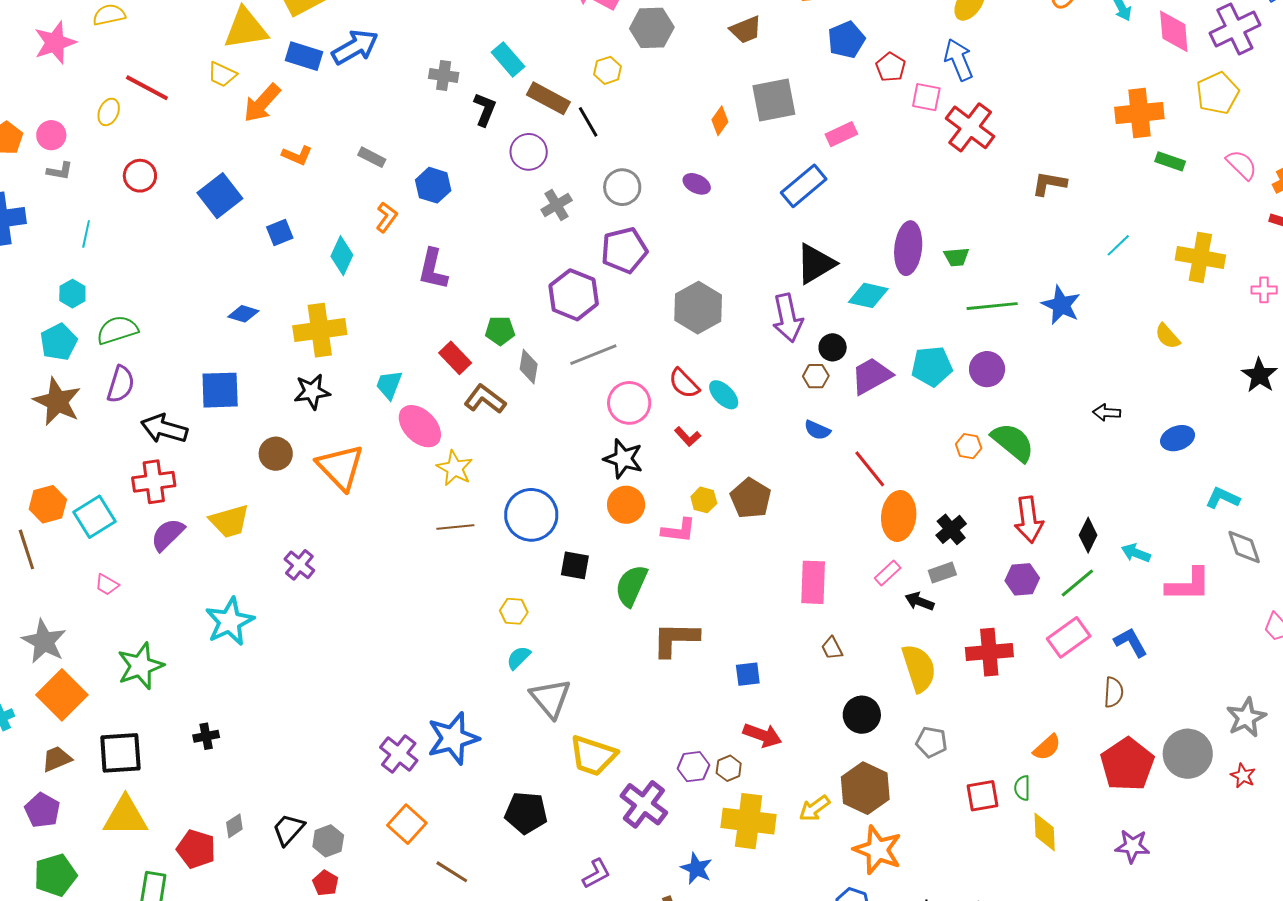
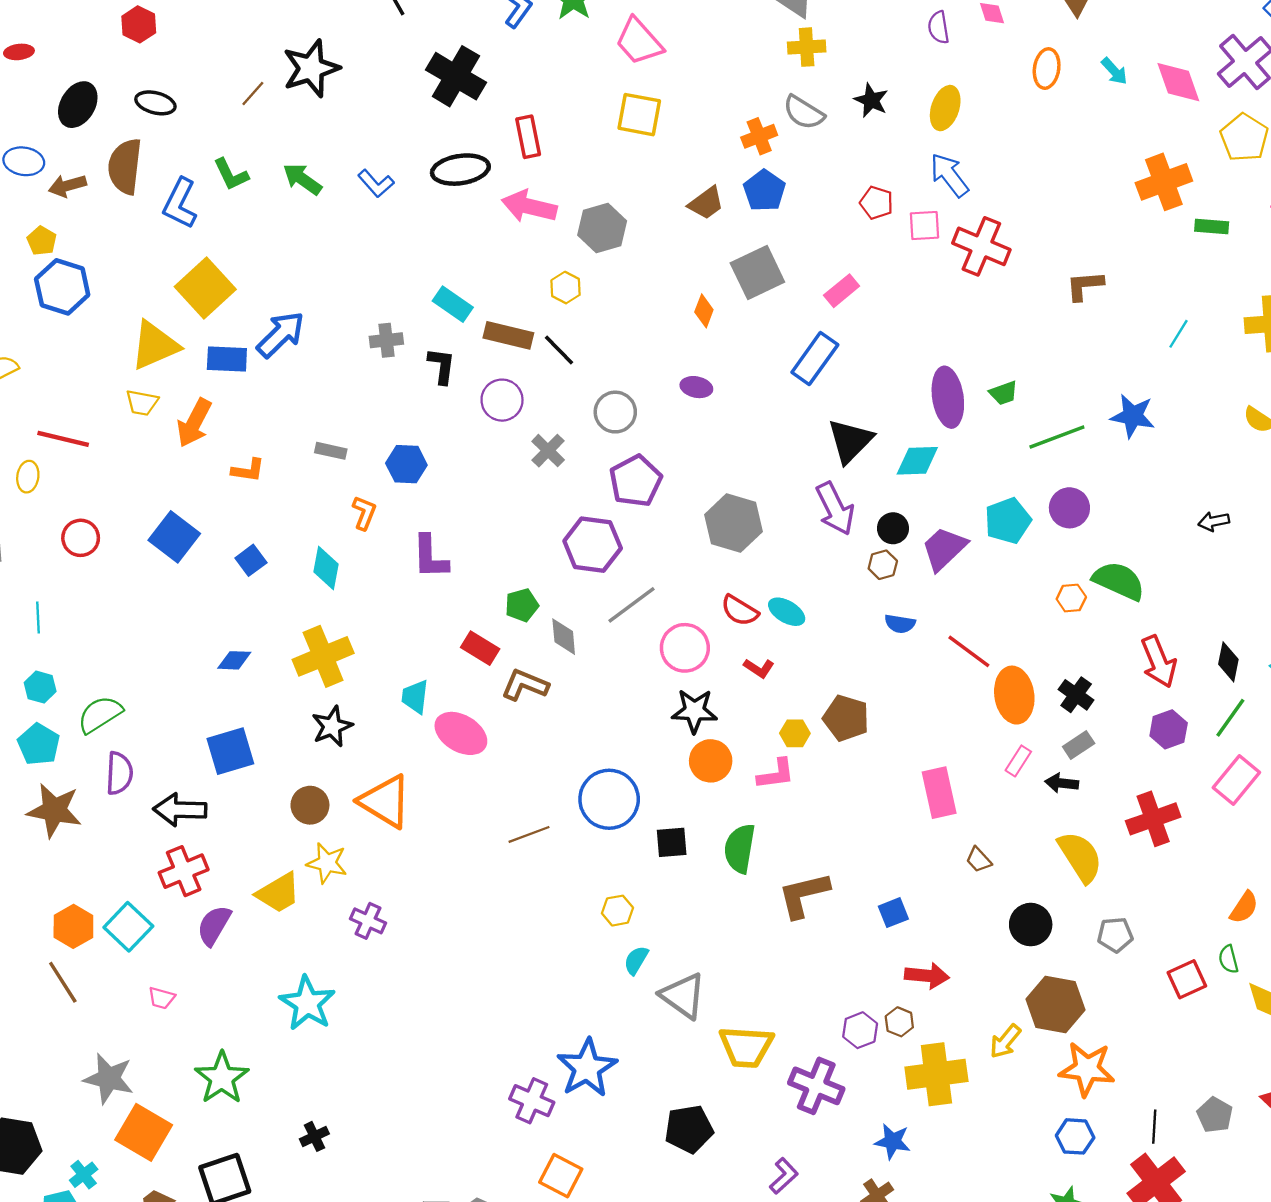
blue pentagon: (846, 40) -> (764, 191), moved
yellow star: (455, 468) -> (327, 863), moved

